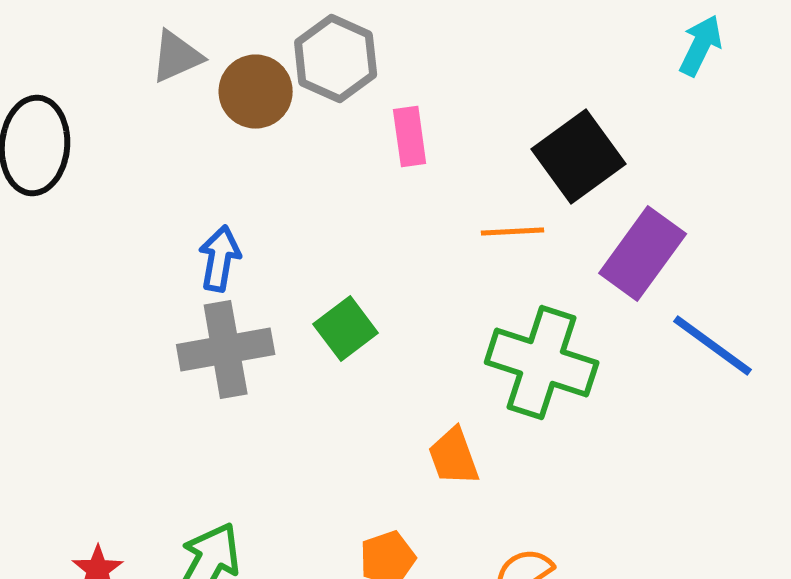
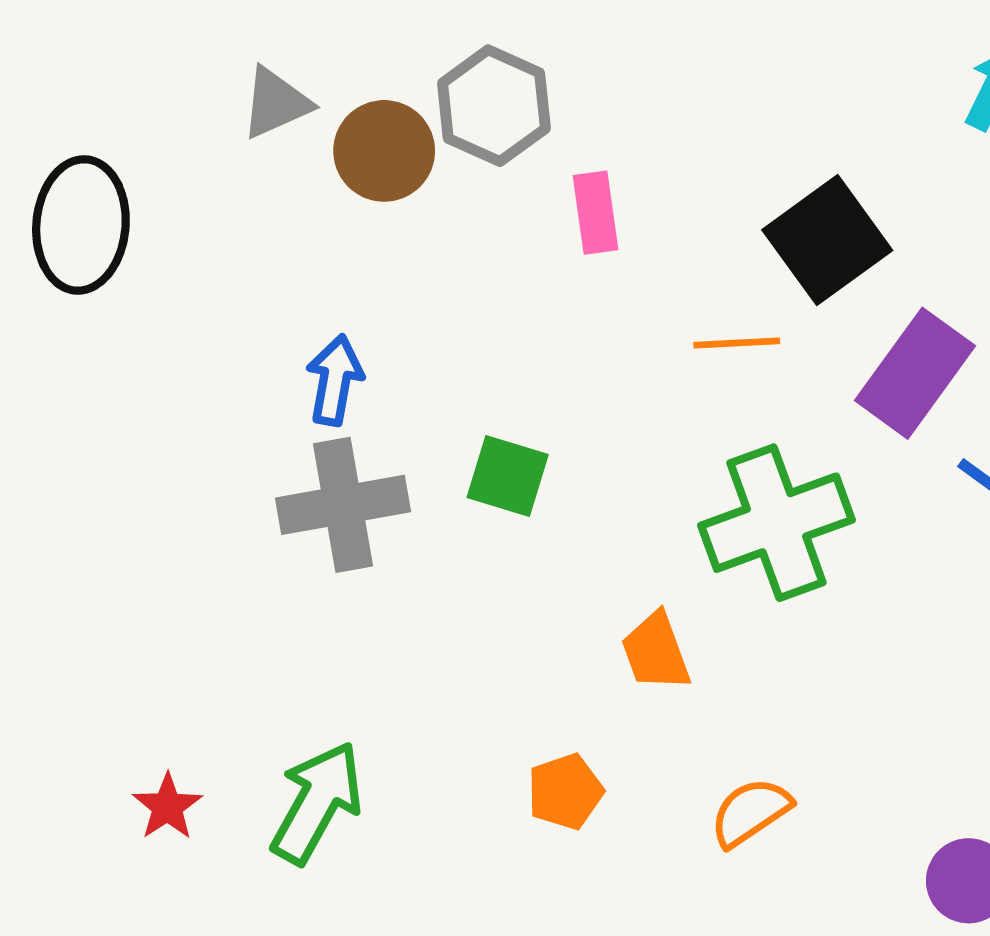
green square: (346, 328) -> (508, 476), turned -36
green cross: (542, 362) -> (777, 523), turned -38

